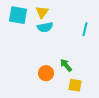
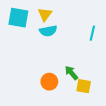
yellow square: (75, 85) -> (84, 86), moved

